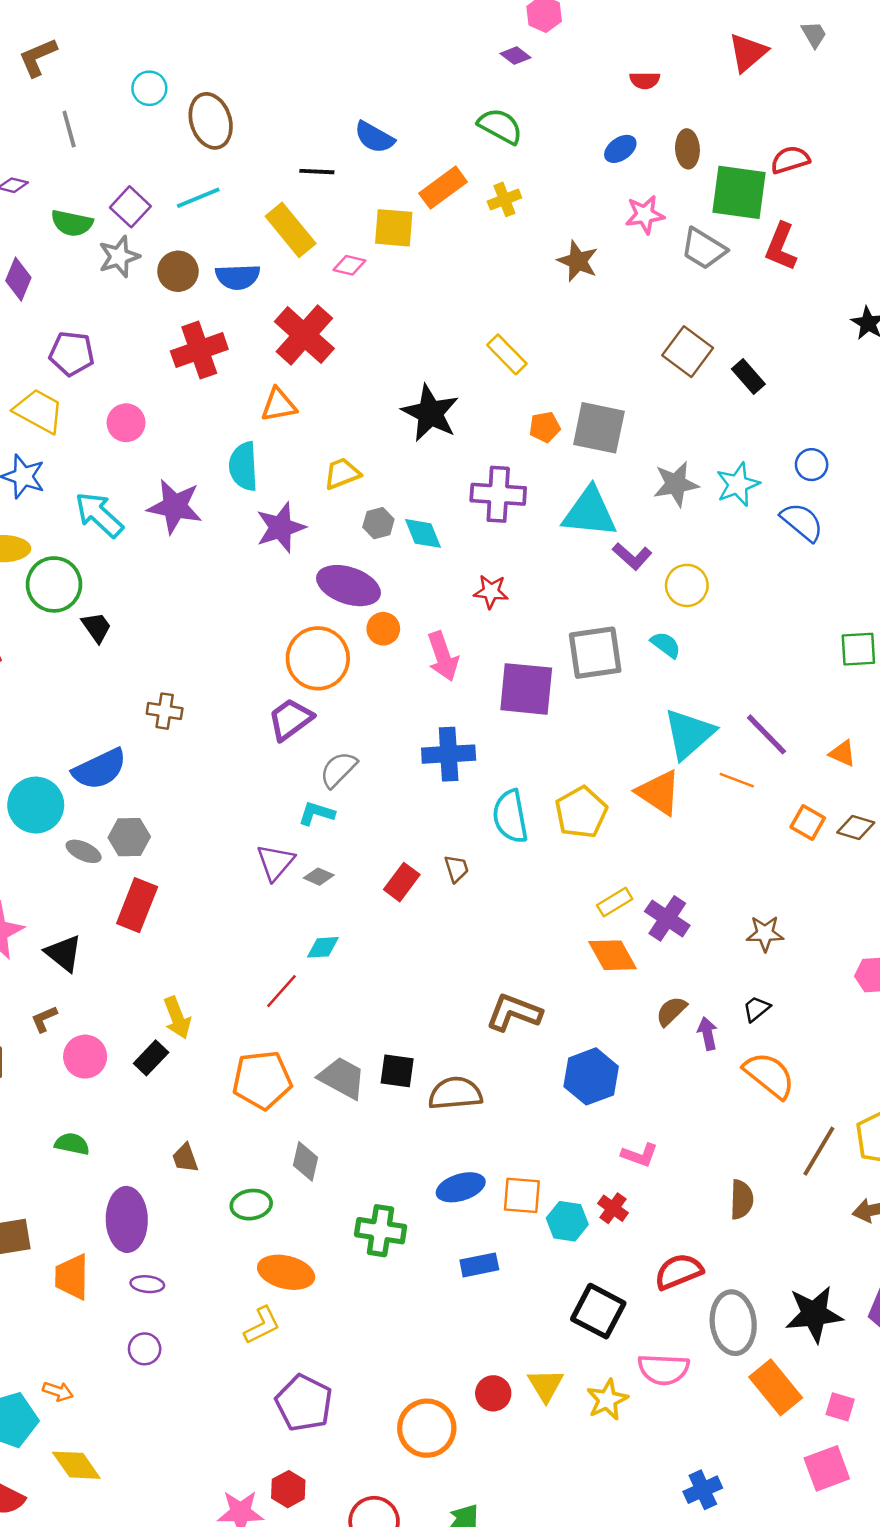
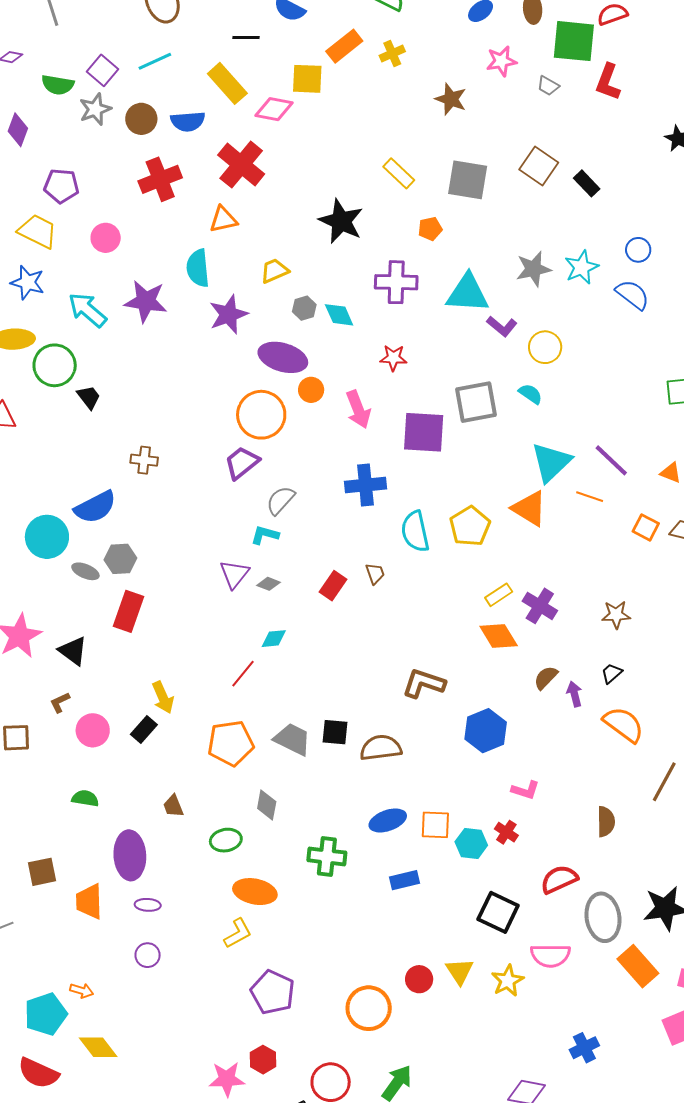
gray trapezoid: (704, 249) -> (548, 86), size x0.6
pink diamond: (349, 265) -> (274, 109), size x1.5
gray square: (599, 428) -> (468, 180), moved

